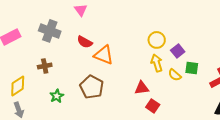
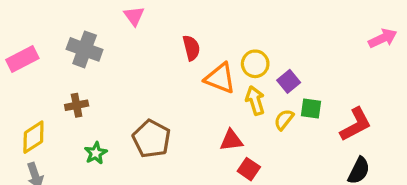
red semicircle: (85, 42) -> (191, 48), moved, turned -133
orange triangle: (104, 55) -> (220, 78), moved
yellow semicircle: (175, 75) -> (284, 120), turned 88

